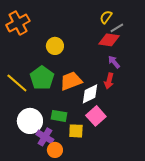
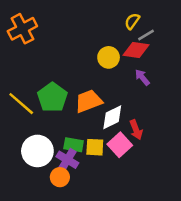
yellow circle: (55, 46) -> (109, 57), moved
red arrow: (109, 81) -> (136, 130), moved, turned -35
yellow square: (76, 131) -> (95, 147), moved
purple cross: (45, 137) -> (67, 160), moved
orange circle: (55, 150) -> (60, 177), moved

